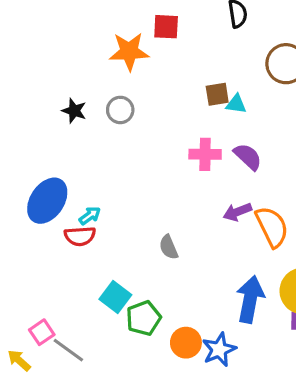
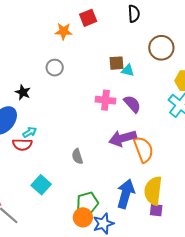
red square: (166, 27) -> (88, 18), turned -30
orange star: (129, 51) -> (64, 31), size x0.7
black star: (74, 111) -> (23, 92), moved
purple arrow: (237, 212) -> (123, 138), size x1.5
green pentagon: (144, 318) -> (87, 203), moved

